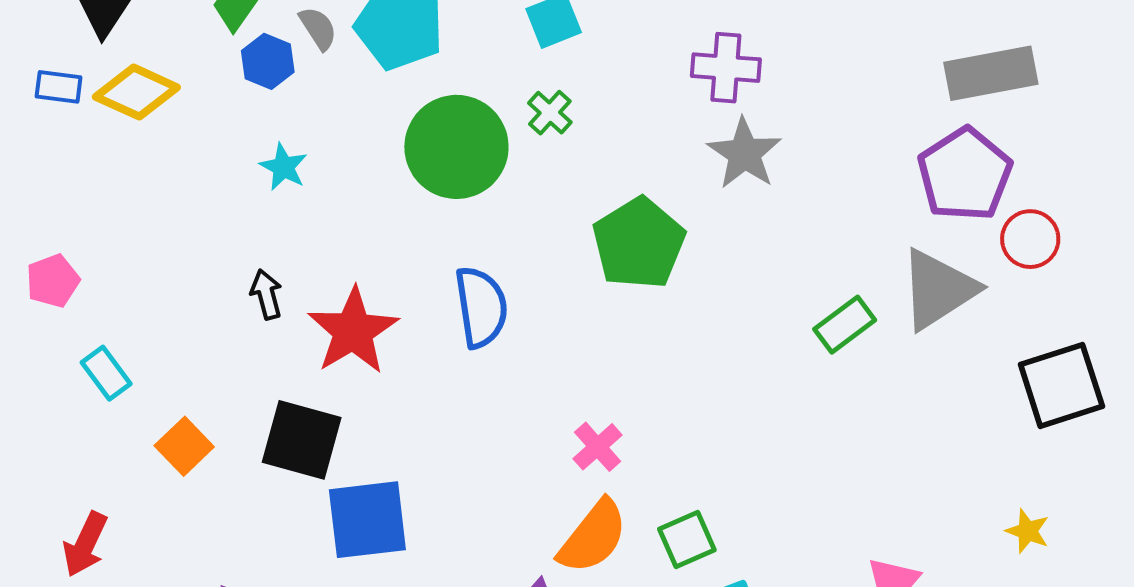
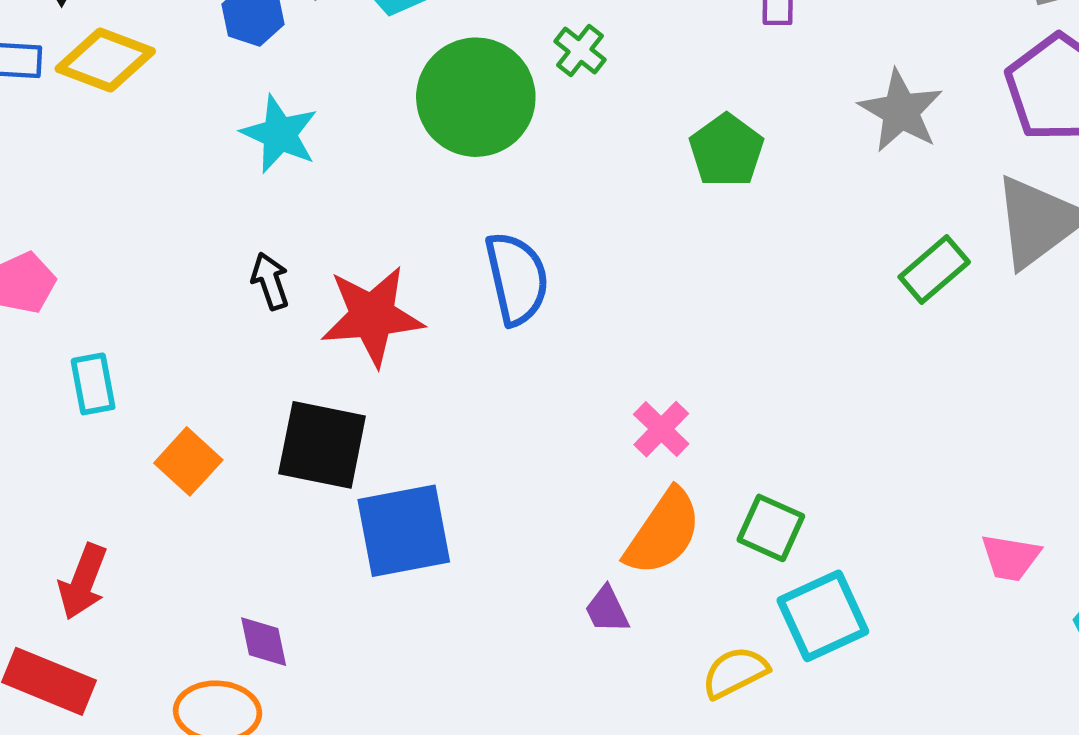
gray star: (744, 153) -> (901, 111), moved
cyan star: (284, 167) -> (280, 134), size x1.4
green pentagon: (639, 243) -> (726, 151), moved, size x0.7
red star: (353, 331) -> (372, 316), turned 30
cyan rectangle: (106, 373) -> (93, 384), turned 30
green square: (687, 539) -> (771, 528), turned -38

